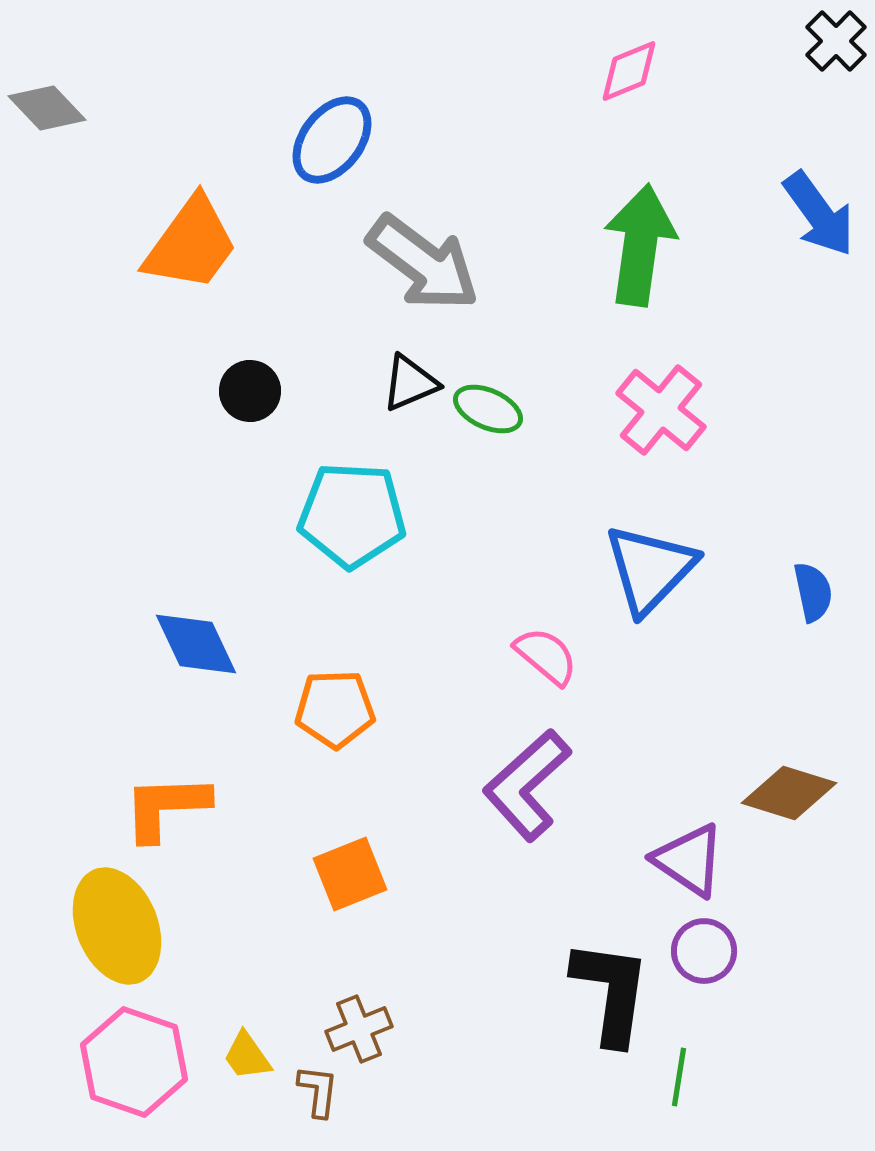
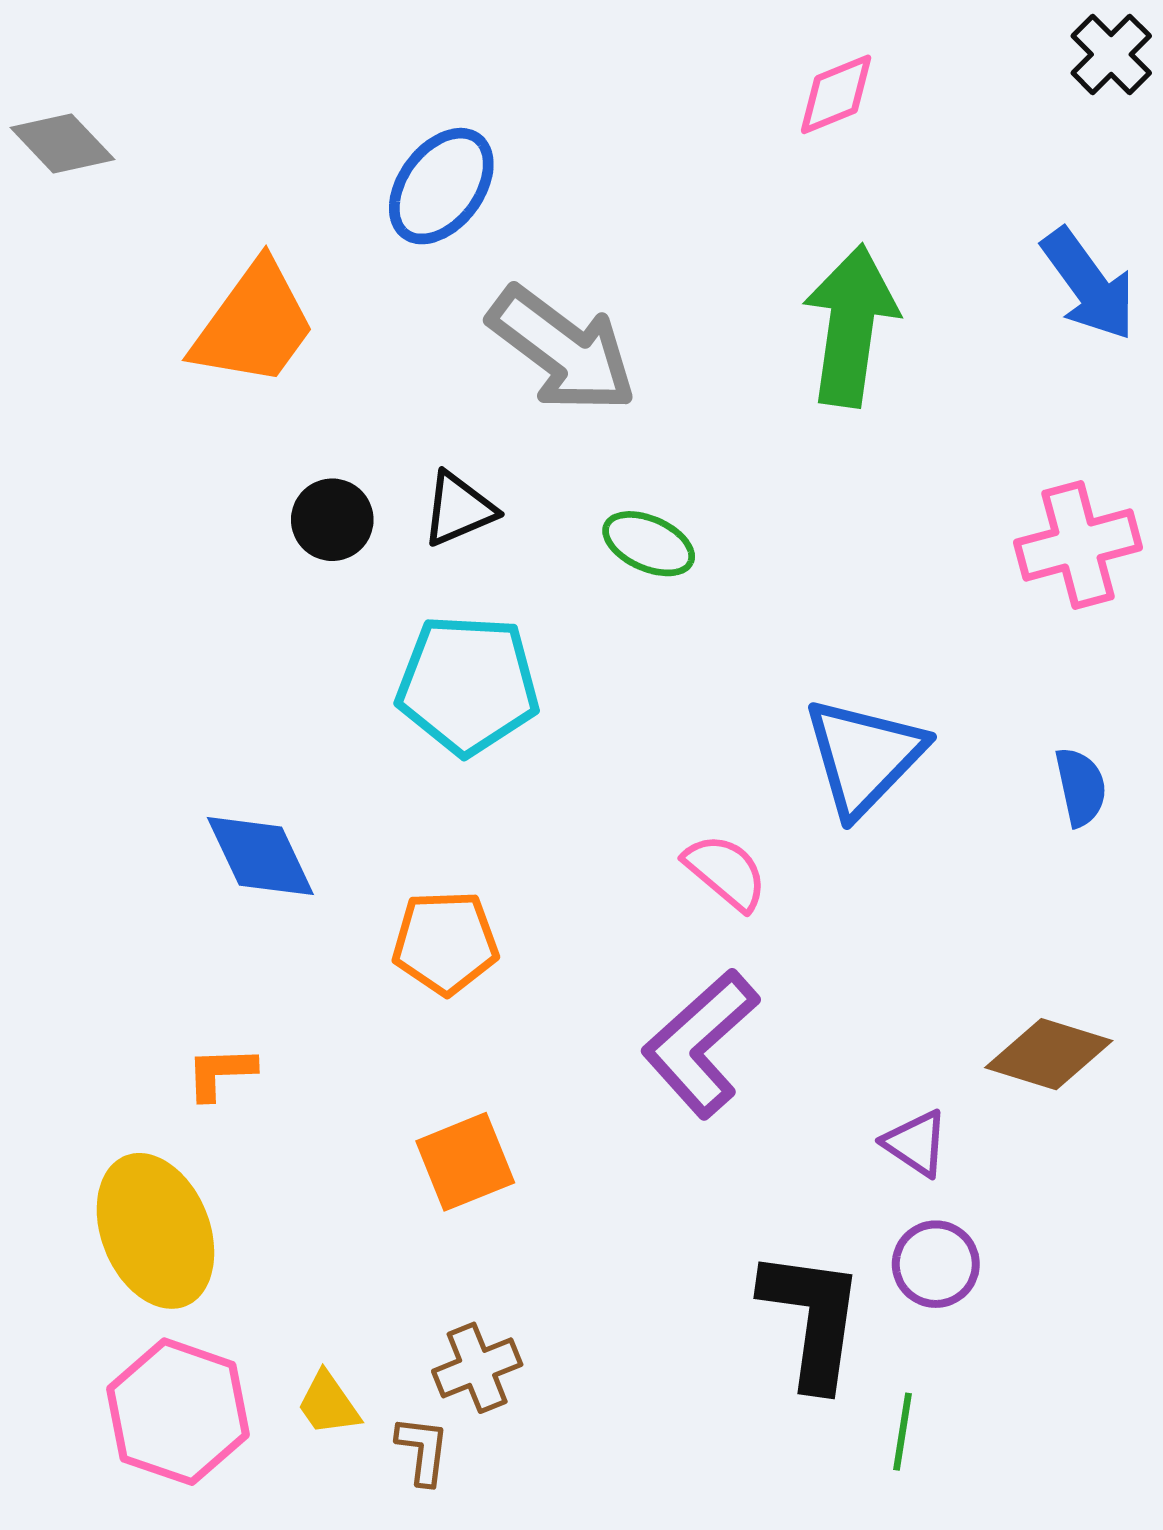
black triangle: (410, 383) -> (459, 509), moved
pink cross: (661, 410) -> (1078, 545), moved, turned 36
orange L-shape: (166, 807) -> (221, 1073), size x0.6
purple triangle: (689, 860) -> (916, 1143), size x0.7

